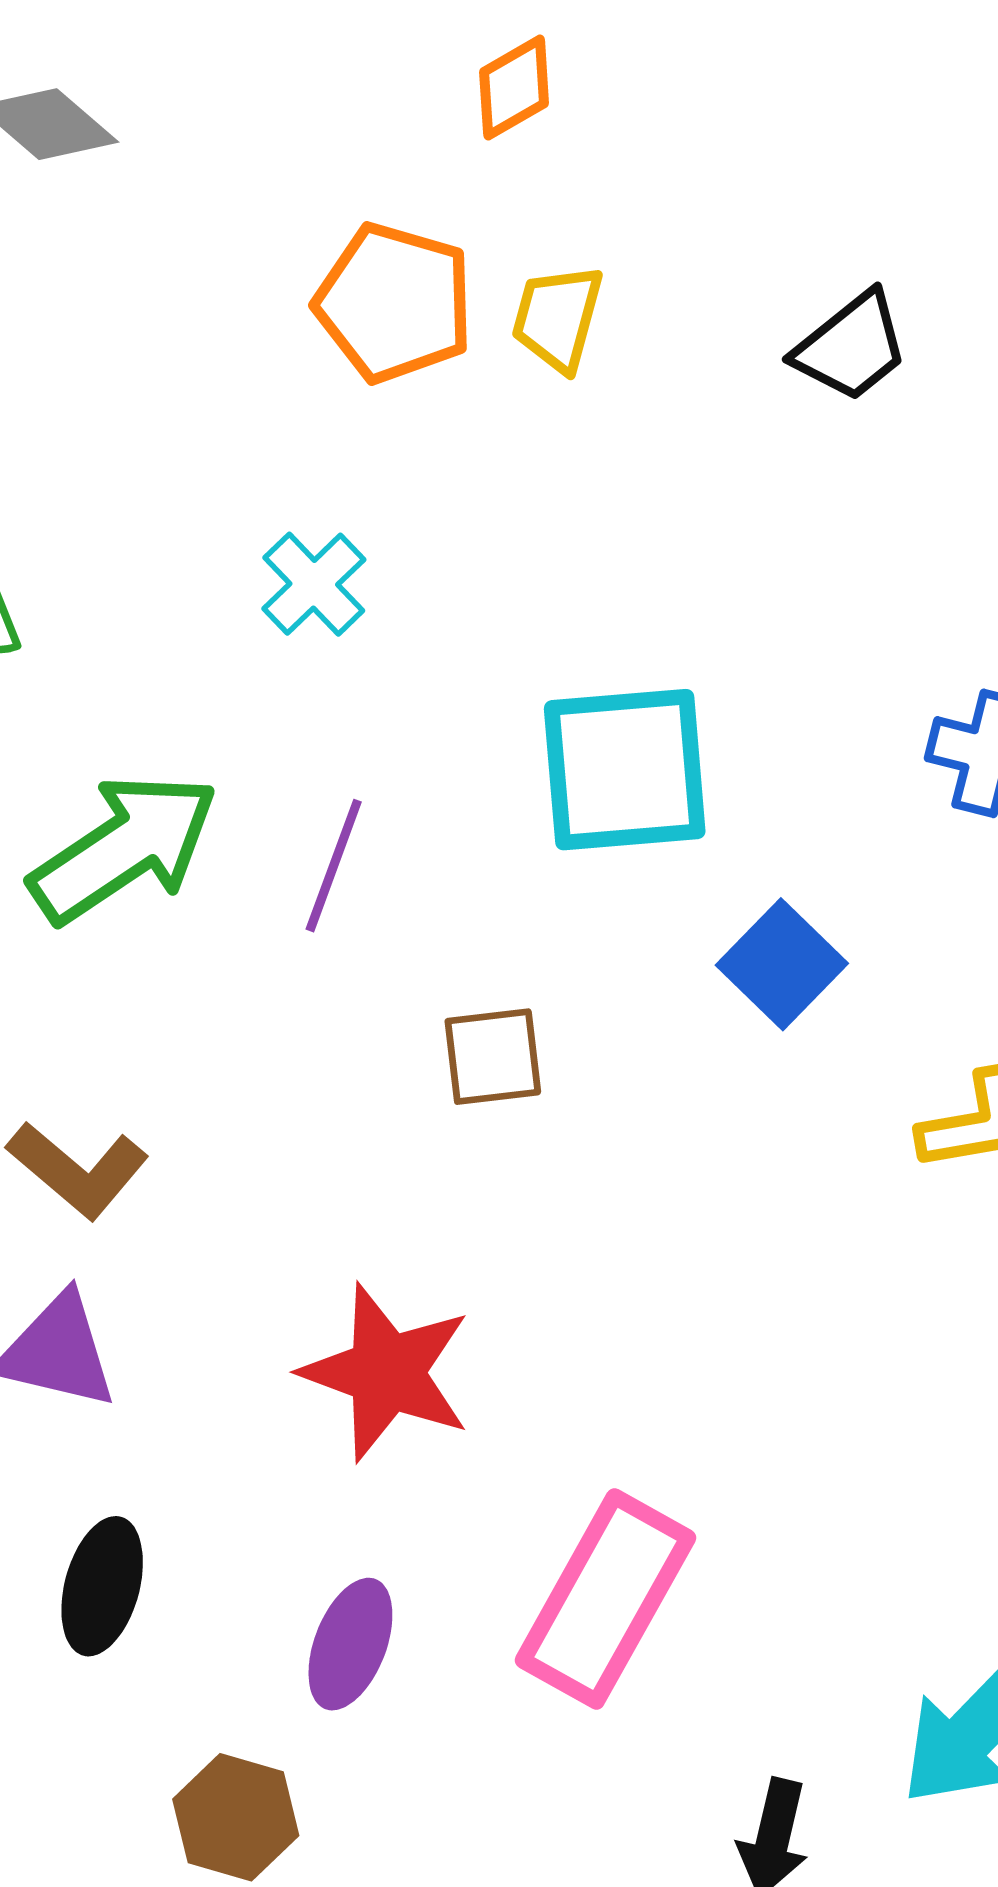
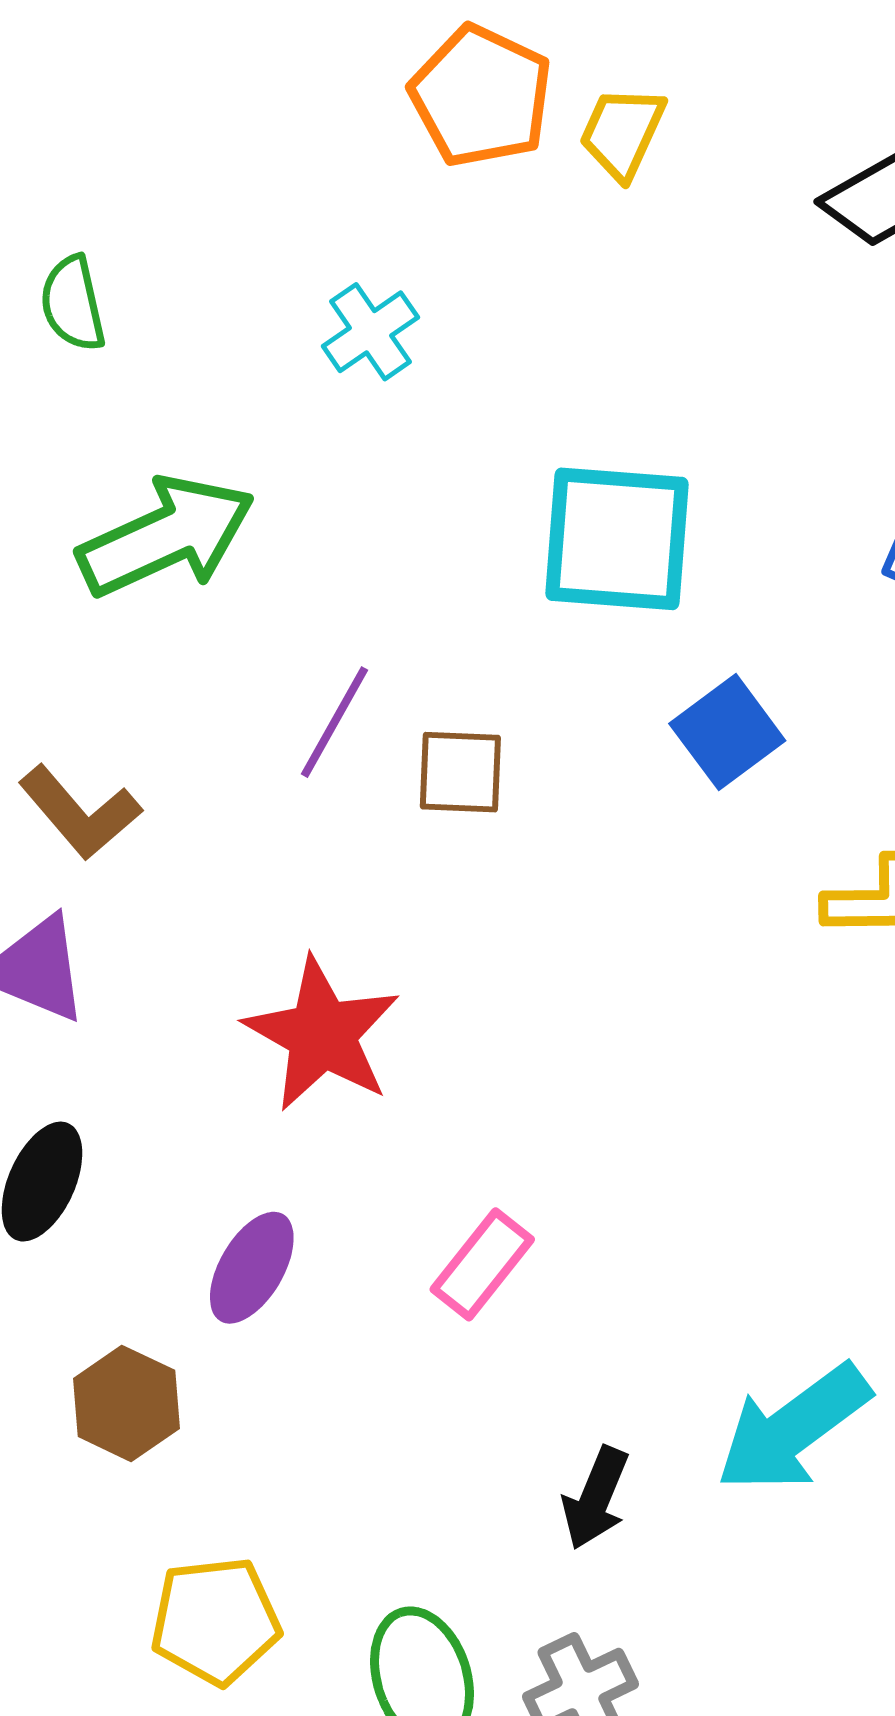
purple line: (334, 866) -> (335, 722), moved
pink rectangle: (605, 1599) -> (482, 1264), size x0.6

